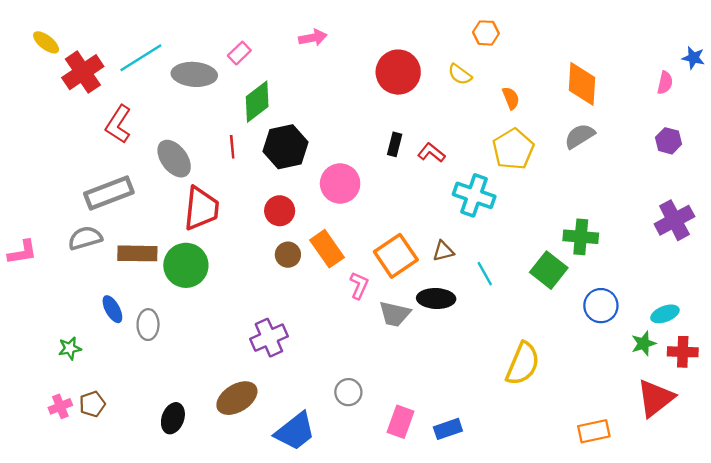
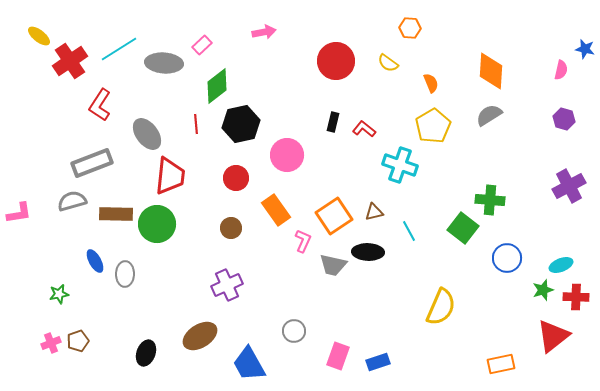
brown circle: (288, 255) -> (231, 228), moved
blue trapezoid: (295, 431) -> (249, 364), turned 99

